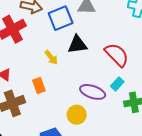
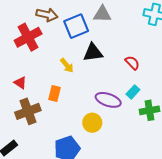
red semicircle: (117, 55) -> (132, 63), size x0.6
orange rectangle: (39, 86) -> (55, 94), turned 35

